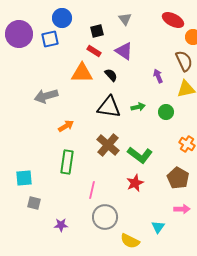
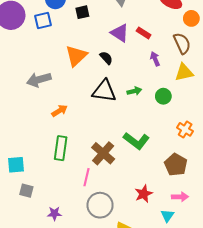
black square: (97, 31) -> (82, 12), moved
red rectangle: (94, 51) -> (144, 33), moved
orange triangle: (82, 73) -> (76, 56), turned -45
brown cross: (108, 145) -> (103, 153), moved
red star: (135, 183) -> (144, 194), moved
cyan triangle: (158, 227) -> (167, 216), moved

